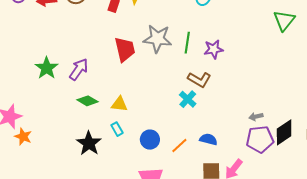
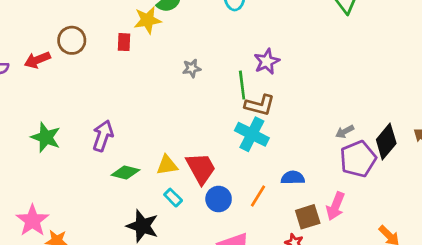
gray star: (158, 39) -> (192, 68), size x0.5
green line: (187, 43) -> (242, 85), moved
red trapezoid: (125, 49) -> (201, 168), moved
green star: (47, 68) -> (46, 137), moved
cyan cross: (188, 99) -> (252, 134), size x1.4

